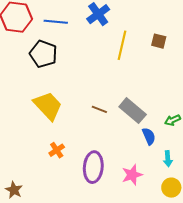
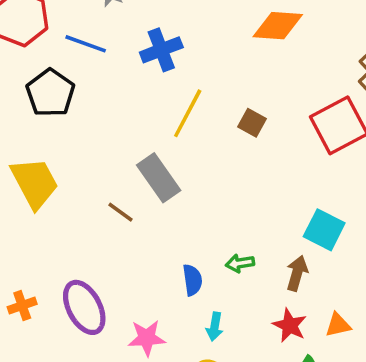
gray rectangle: (133, 111) -> (159, 178), moved
orange cross: (57, 150) -> (22, 305), moved
purple ellipse: (93, 167) -> (84, 307), turned -48

